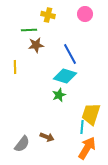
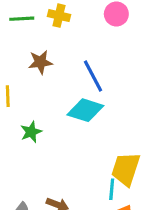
green line: (29, 30) -> (22, 19), moved
green star: (59, 95) -> (31, 132), moved

